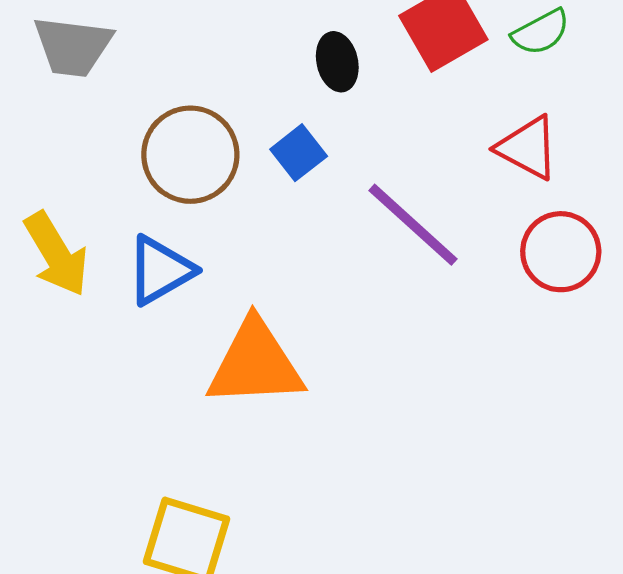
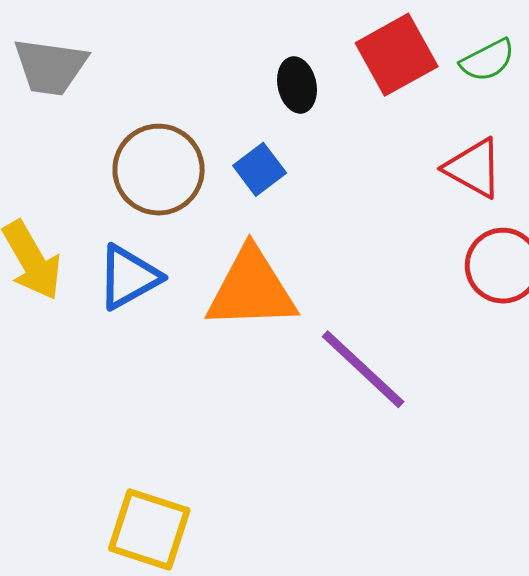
purple line: (413, 225) -> (363, 369), moved
orange triangle: (255, 364) -> (251, 289), moved

